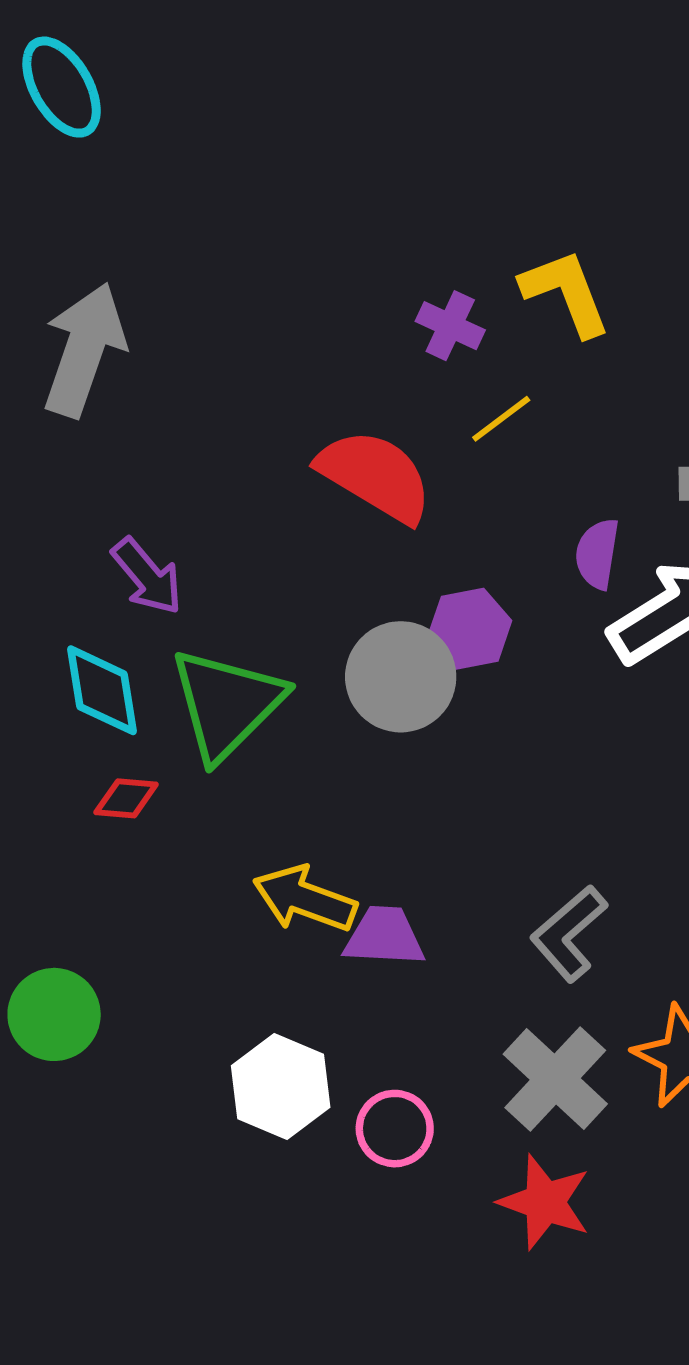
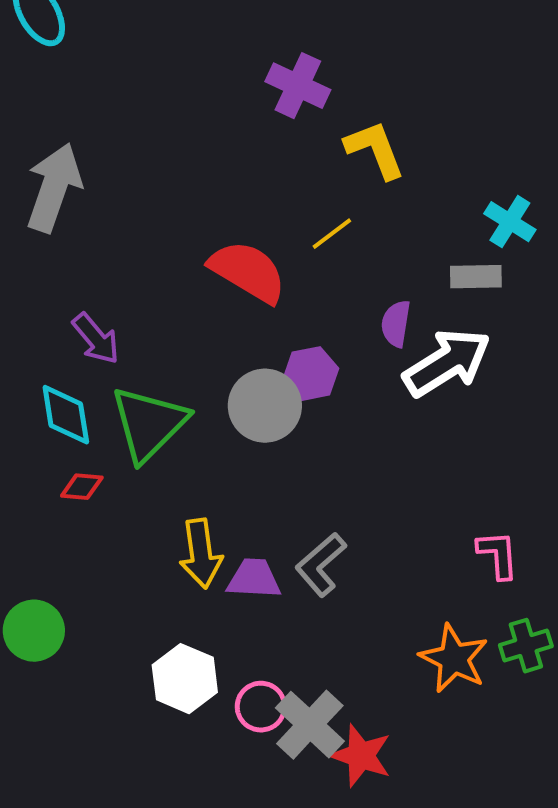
purple cross: (450, 326) -> (298, 86), moved, size x1.4
yellow arrow: (305, 899) -> (201, 554), turned -118
gray L-shape: (569, 933) -> (321, 565), moved
gray cross: (555, 1079) -> (310, 725), moved

